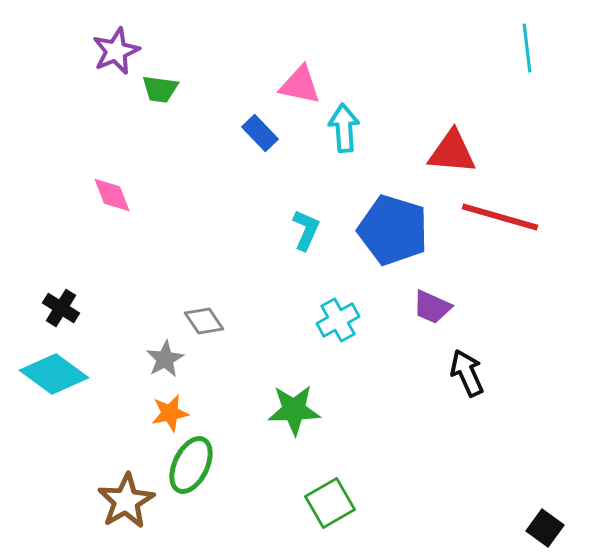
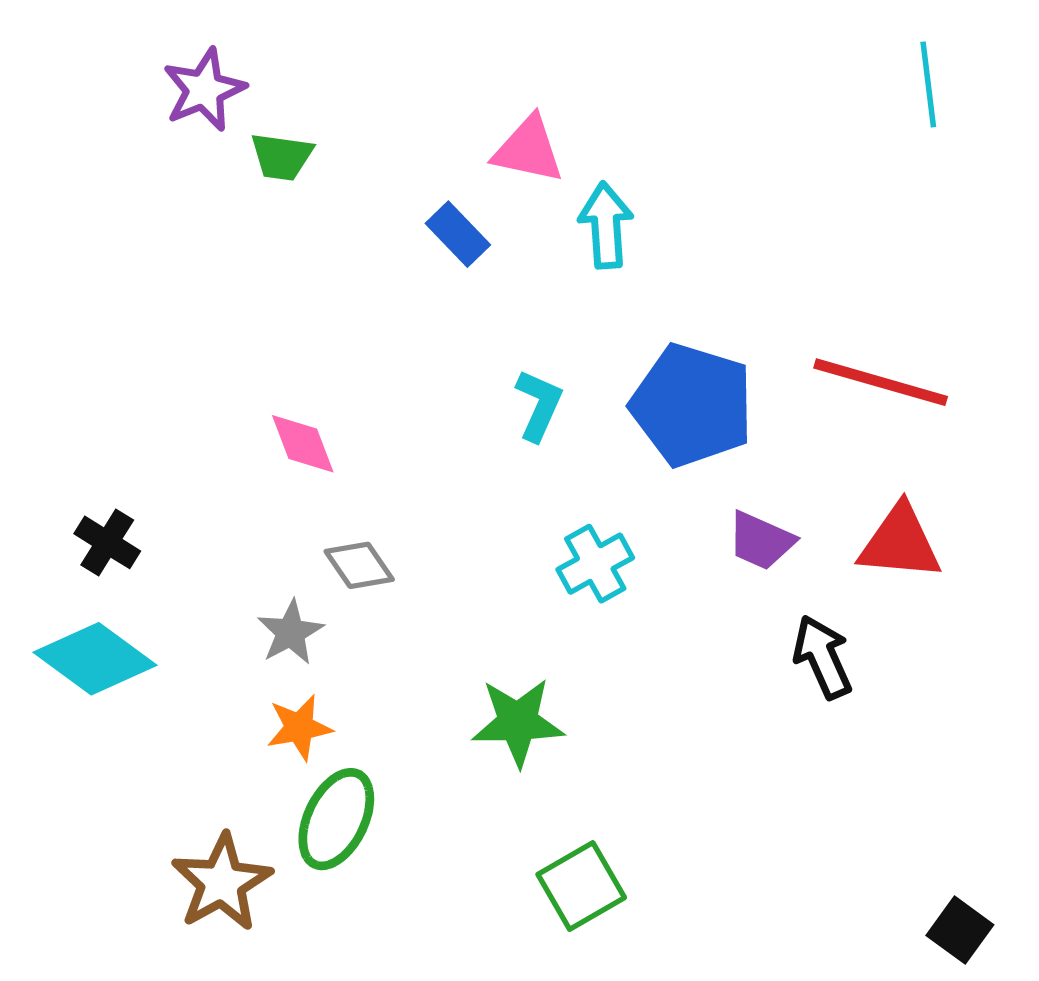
red triangle: (452, 152) -> (900, 542), moved
pink diamond: (112, 195) -> (303, 444), moved

